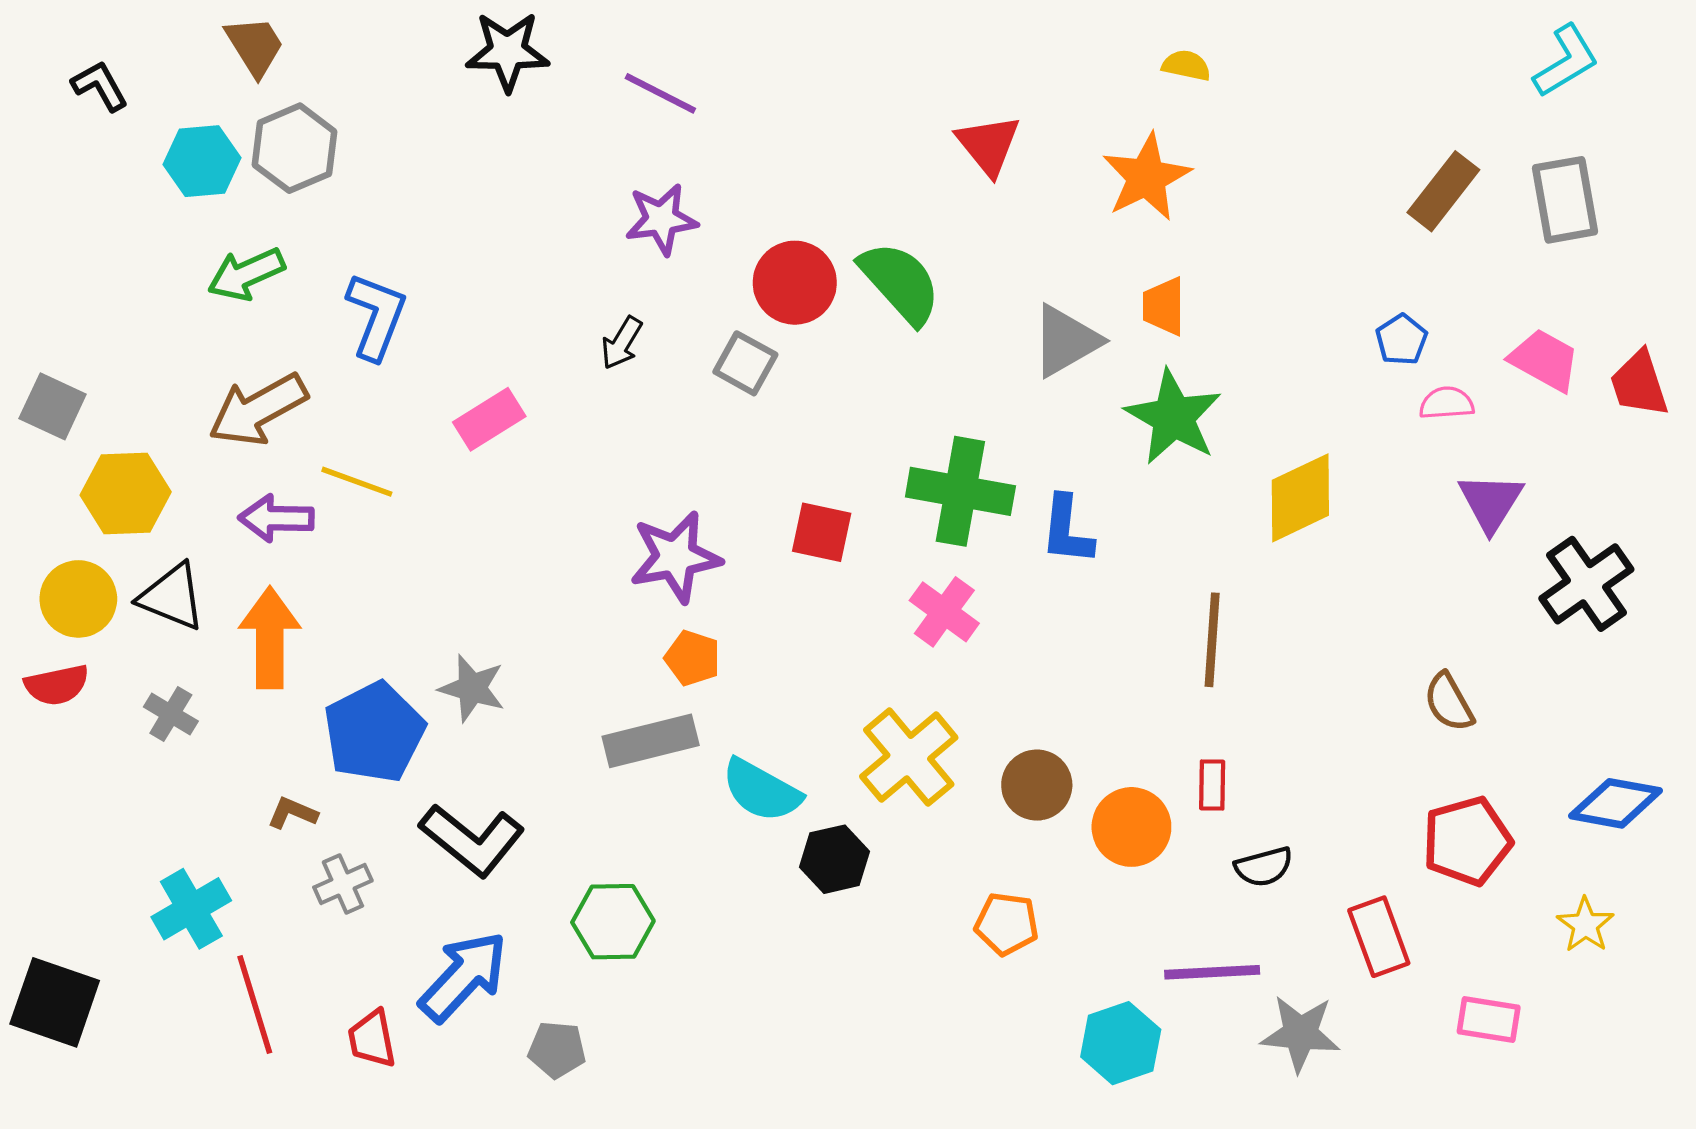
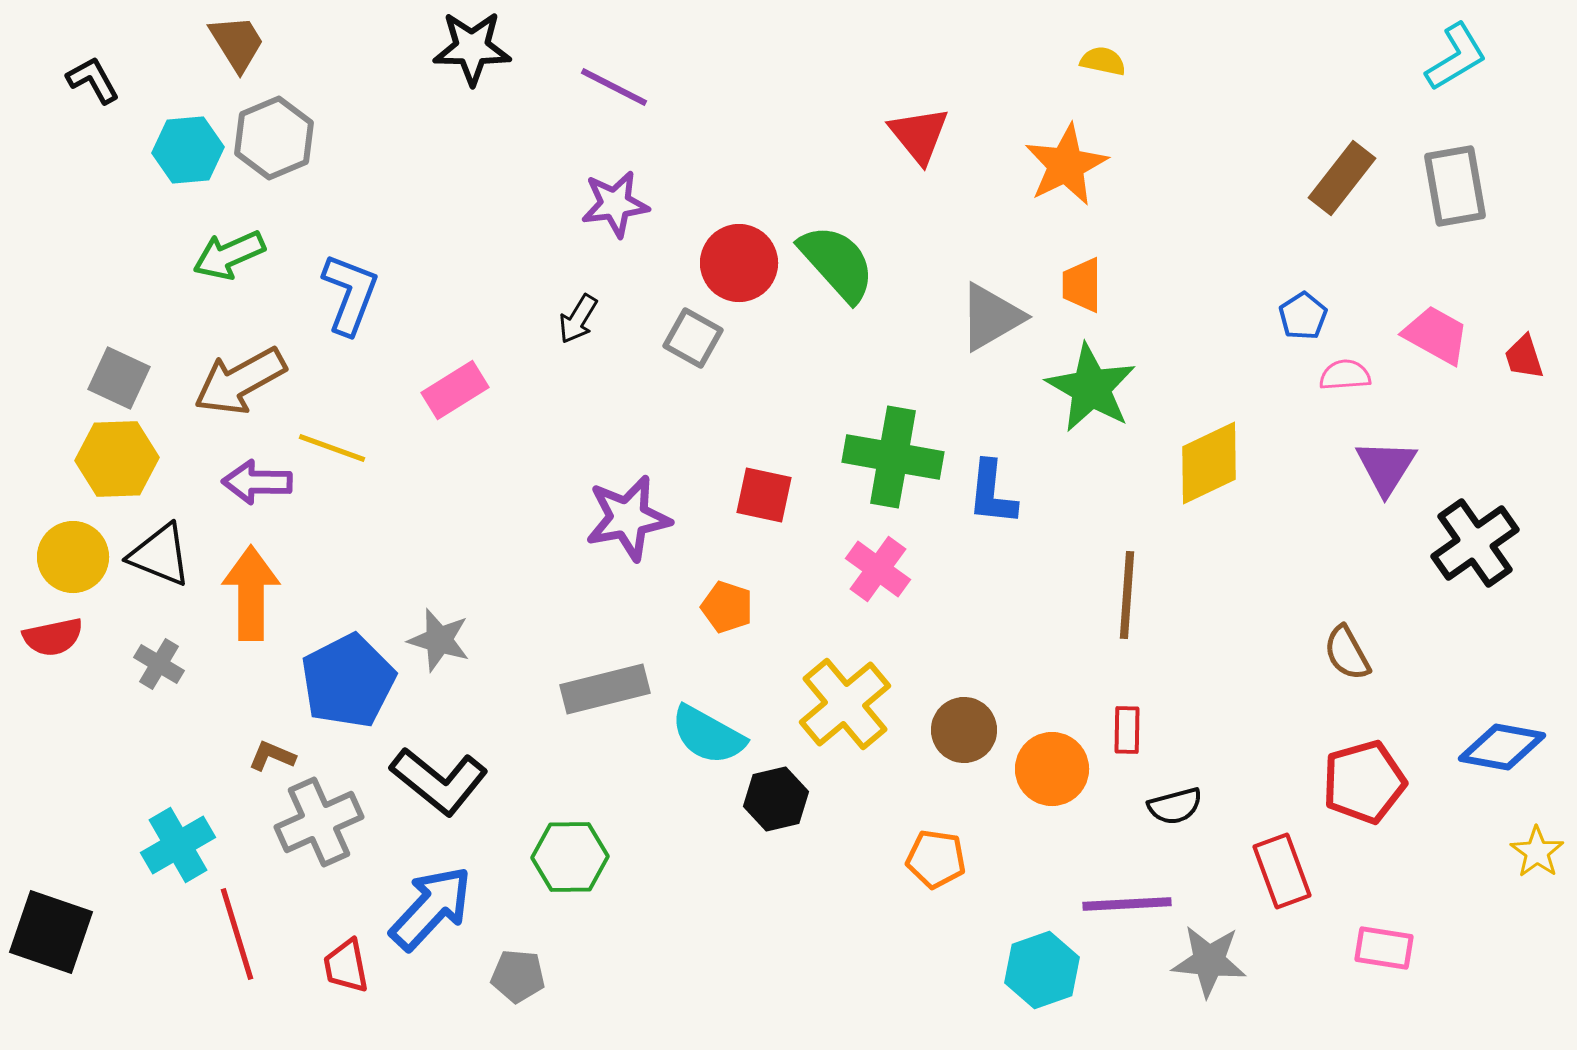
red trapezoid: (1639, 384) -> (1524, 357), size x0.7
gray square: (53, 406) -> (119, 378), moved
orange pentagon: (693, 658) -> (727, 607), moved
gray cross: (343, 884) -> (319, 822), size x1.6
yellow star: (1585, 925) -> (1537, 852), moved

